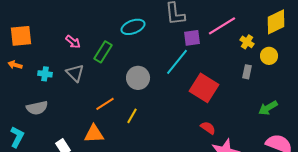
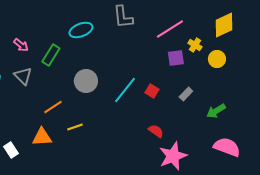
purple square: (192, 38) -> (176, 58), moved
cyan line: (177, 62) -> (125, 90), moved
gray rectangle: (247, 72) -> (186, 94), moved, turned 32
red square: (204, 88) -> (152, 91), size x0.5
yellow line: (132, 116) -> (75, 127), moved, turned 42

